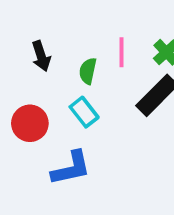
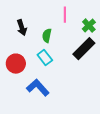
pink line: (121, 52) -> (65, 15), moved
blue L-shape: (71, 168) -> (38, 88), turned -120

